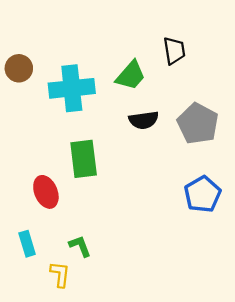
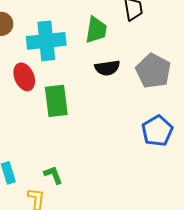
green trapezoid: (131, 75) -> (96, 30), turned -32
red ellipse: (46, 192) -> (24, 77), moved

